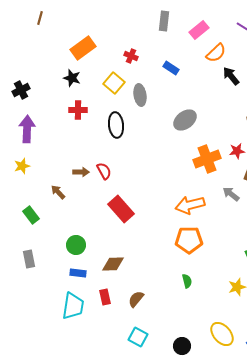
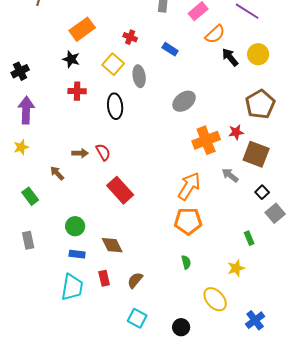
orange arrow: (190, 205) -> (189, 186), turned 136
brown diamond: (113, 264) -> (112, 245), turned 65
yellow ellipse: (222, 334) -> (215, 299), moved

